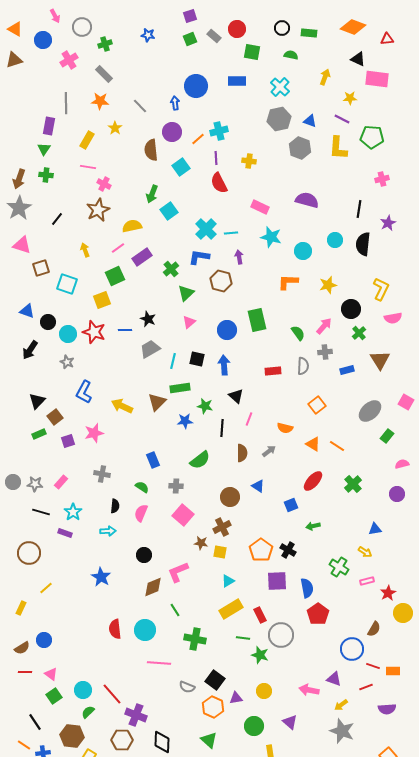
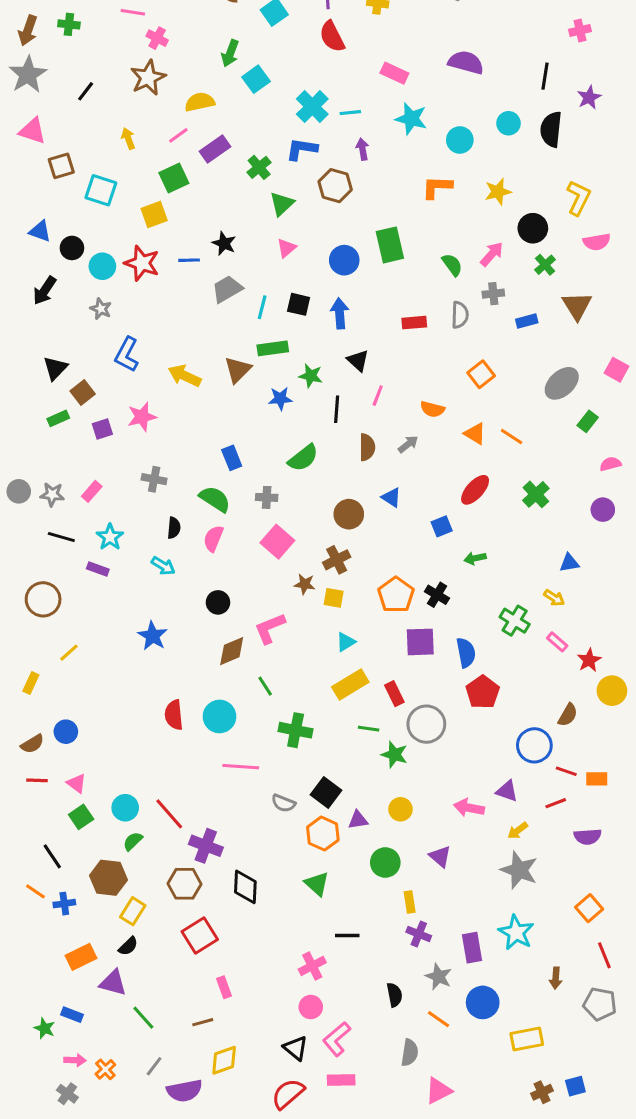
green semicircle: (142, 487) -> (215, 499), size x1.5
cyan arrow: (108, 531) -> (163, 566), turned 35
pink rectangle: (367, 581) -> (557, 642), turned 56

